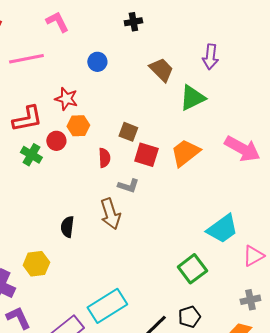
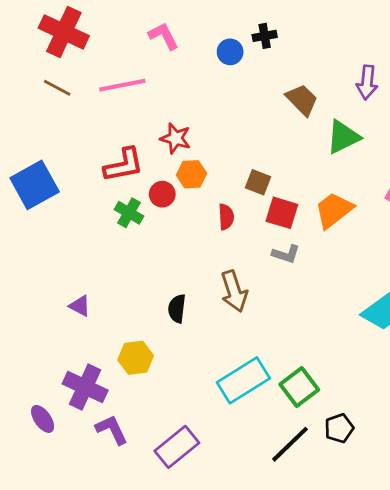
blue circle: (97, 62) -> (230, 52), moved
gray L-shape: (128, 186) -> (286, 254), moved
green square: (192, 269) -> (299, 387), moved
cyan rectangle: (107, 306) -> (243, 380), moved

